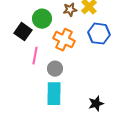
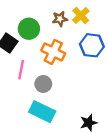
cyan rectangle: (54, 94) -> (42, 112), turned -65

